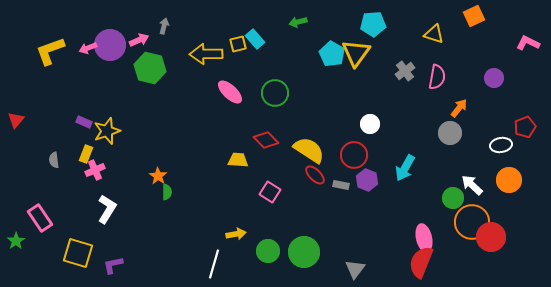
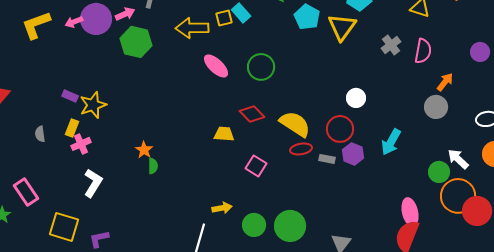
cyan pentagon: (332, 54) -> (307, 17), moved
red ellipse: (315, 175) -> (301, 149), turned -55

